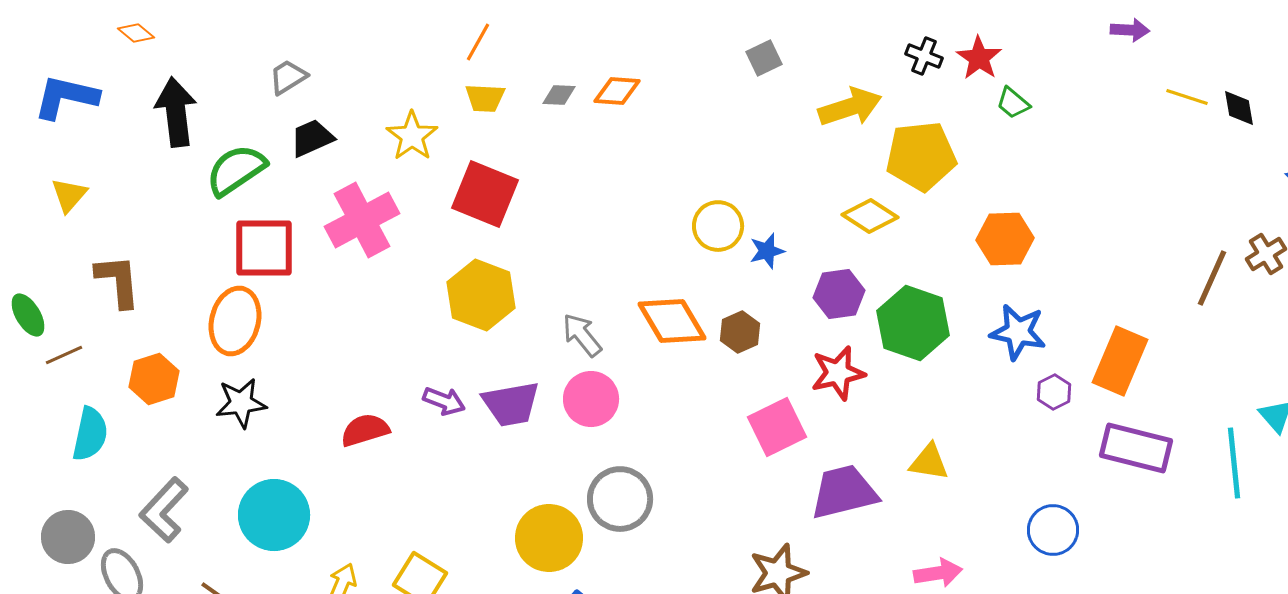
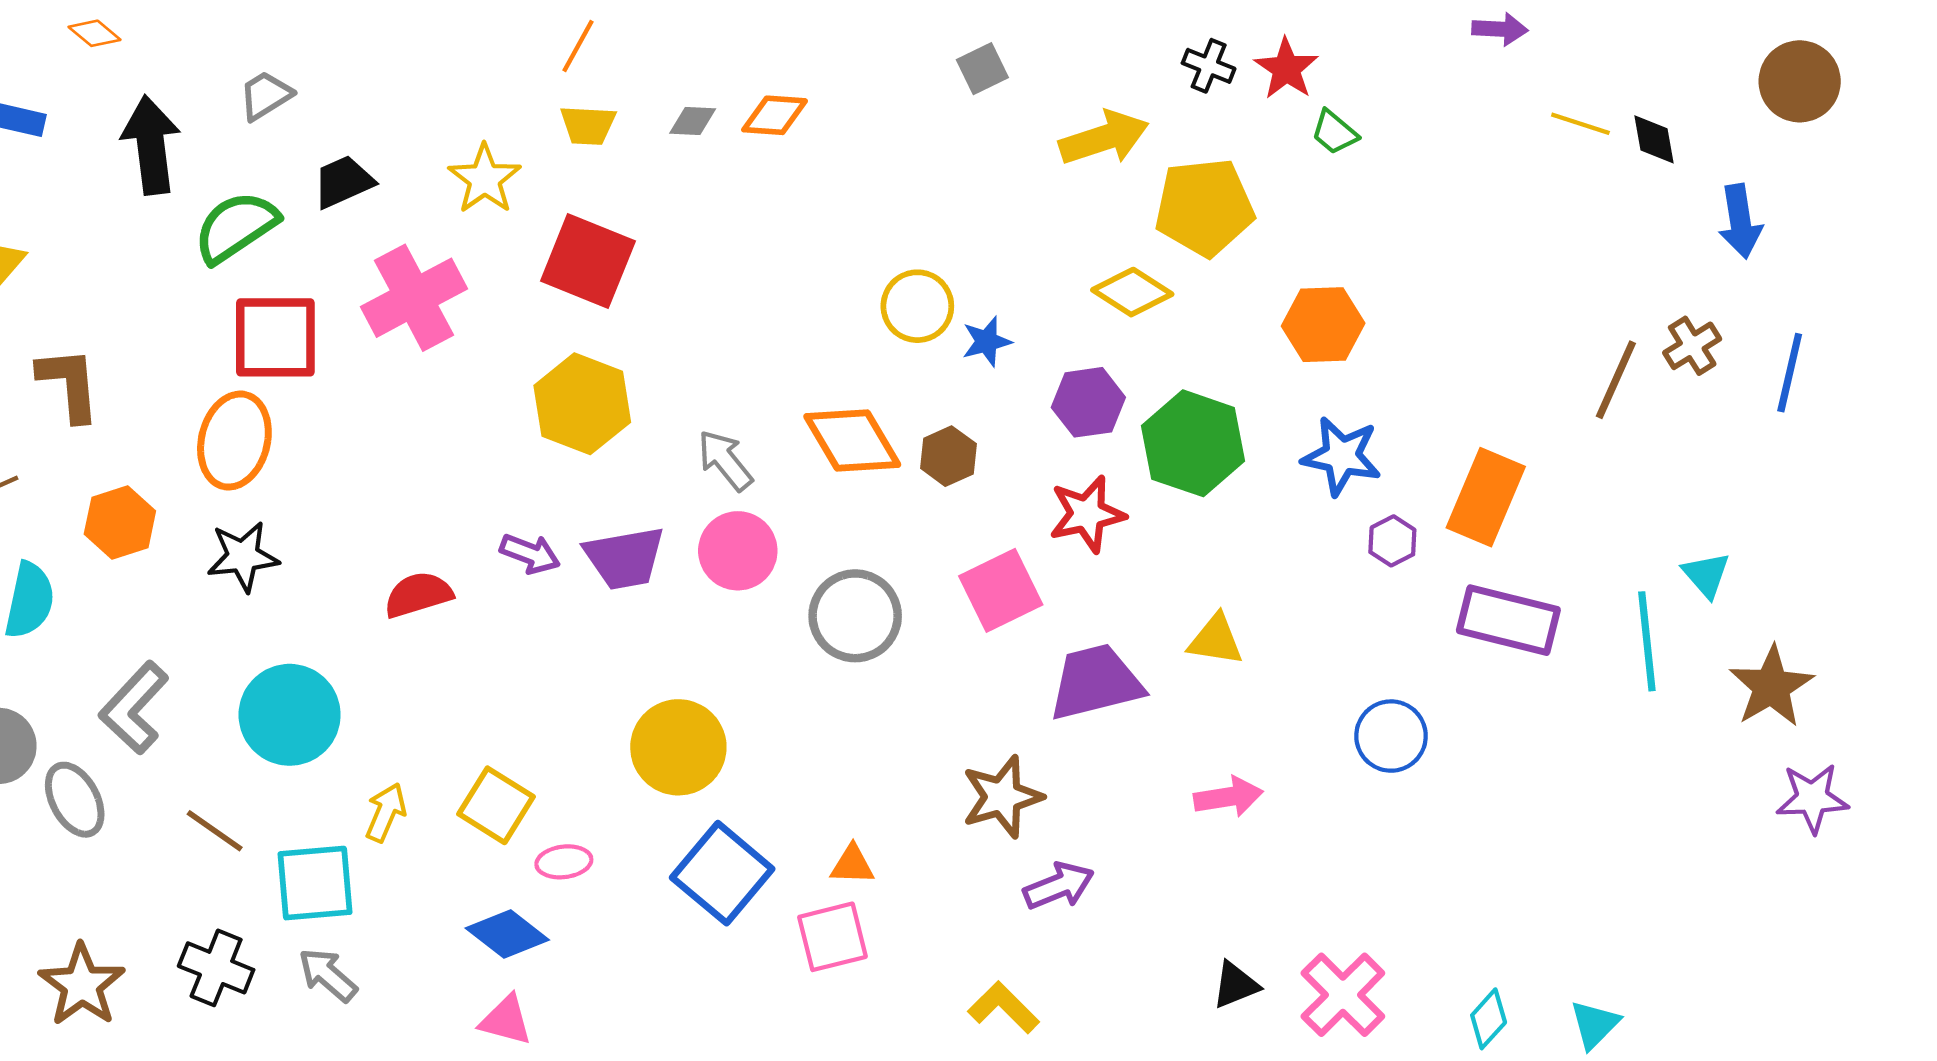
gray trapezoid: (288, 77) -> (266, 96), moved
gray circle: (620, 499) -> (855, 616), moved

